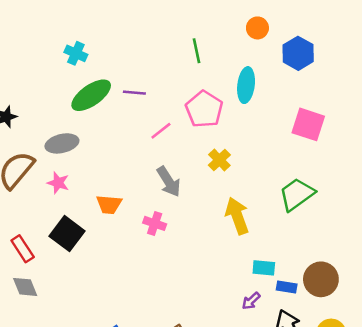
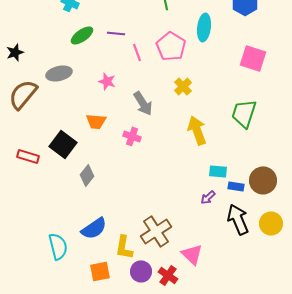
green ellipse: (91, 95) -> (82, 35), size x0.7
pink line: (161, 131) -> (137, 52), moved, turned -72
pink star: (58, 183) -> (107, 81), moved
green trapezoid: (297, 194) -> (244, 113), turned -36
red rectangle: (23, 249) -> (28, 156), turned -40
gray diamond: (25, 287) -> (87, 175), moved, turned 60

